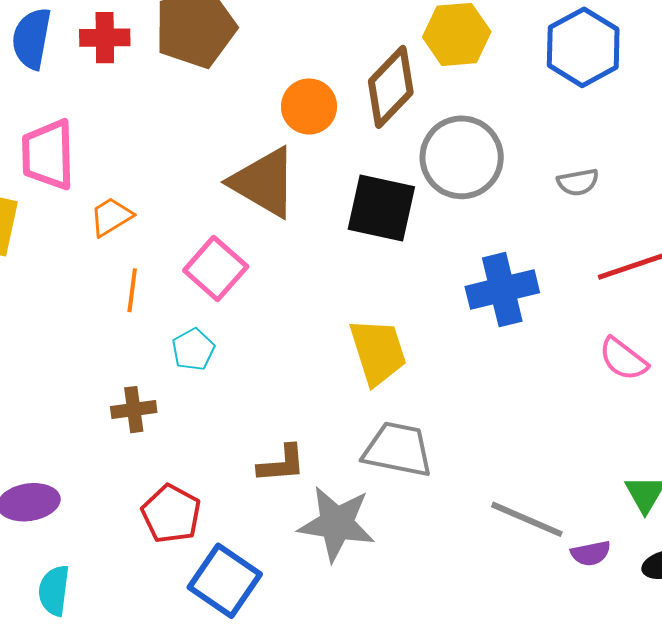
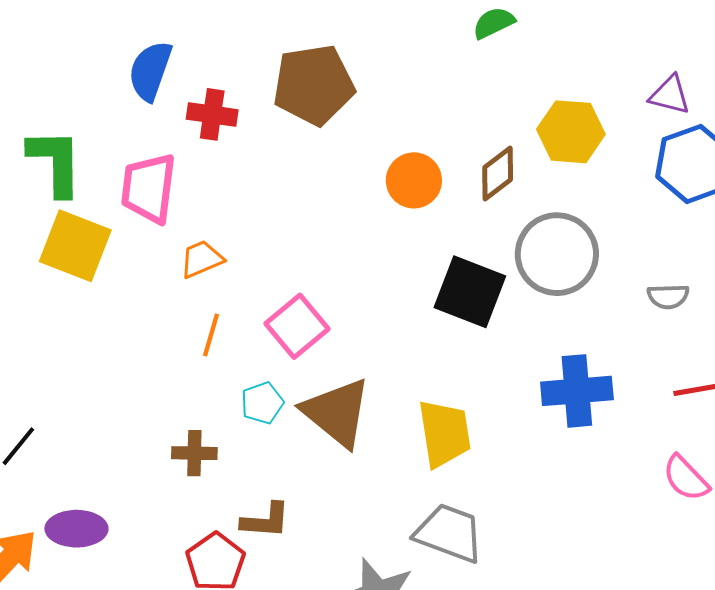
red cross: (105, 38) -> (212, 114), moved
brown diamond: (391, 87) -> (498, 174), size x0.7
brown triangle: (264, 182) -> (337, 412), moved
brown L-shape: (282, 464) -> (266, 520), moved

